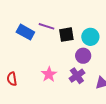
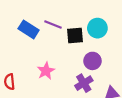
cyan circle: (90, 37) -> (97, 28), moved
pink star: (49, 74) -> (46, 71), moved

